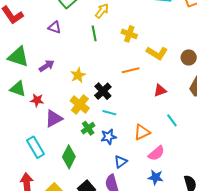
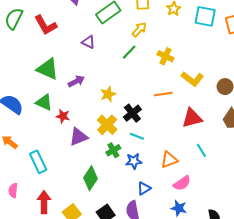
green line: (94, 33) -> (129, 52), turned 49
red triangle: (160, 90) -> (192, 118), size x1.5
cyan rectangle: (35, 147) -> (38, 162), moved

